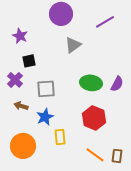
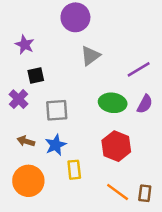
purple line: (105, 22) -> (139, 69), moved
brown arrow: (21, 106) -> (26, 141), moved

